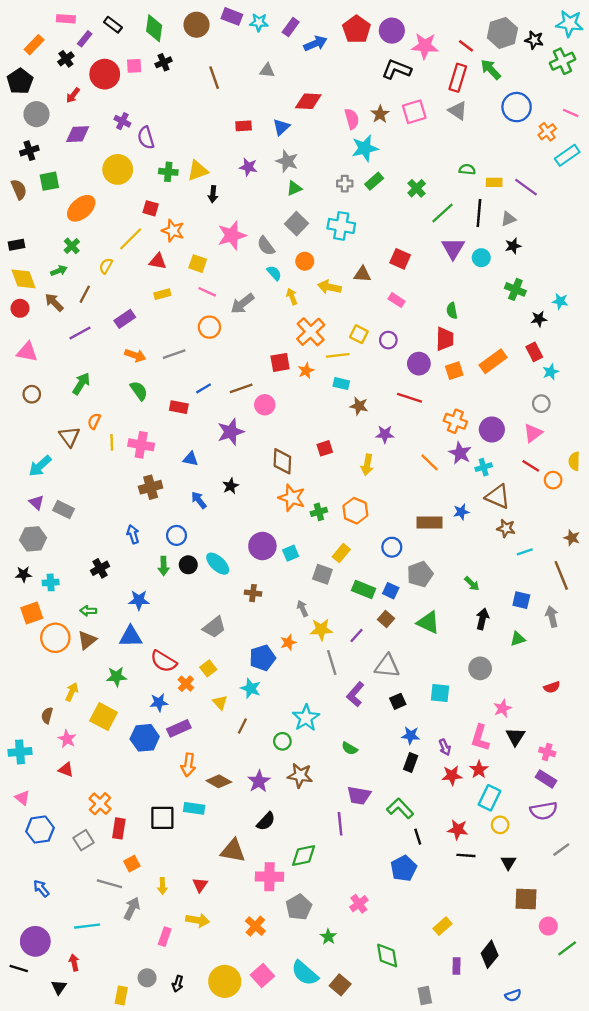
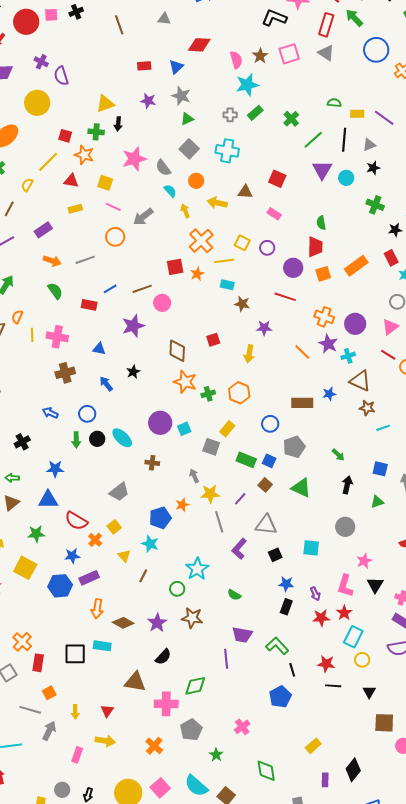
green cross: (168, 172) -> (96, 132), moved
blue arrow: (133, 534) -> (50, 413), turned -49

